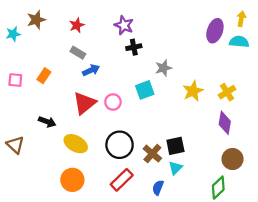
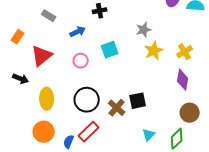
gray star: (163, 68) -> (144, 30), moved
blue arrow: (91, 70) -> (78, 32), moved
red triangle: (84, 103) -> (42, 56), moved
yellow ellipse: (76, 144) -> (47, 99), turned 60
cyan triangle: (175, 168) -> (149, 135), moved
blue semicircle: (158, 188) -> (69, 142), moved

